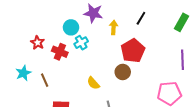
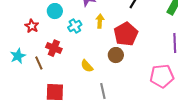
cyan circle: (71, 27) -> (55, 11), moved
yellow arrow: (114, 27) -> (100, 21), moved
red cross: (60, 52) -> (54, 48), moved

